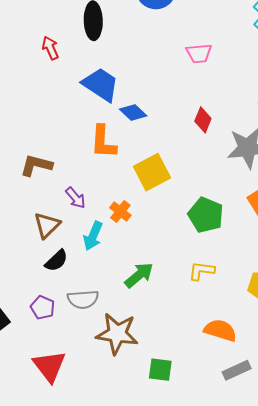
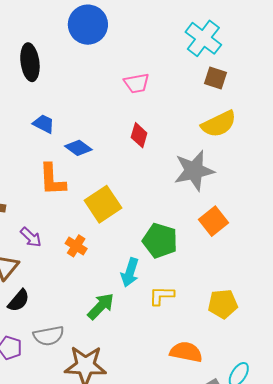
blue trapezoid: (101, 85) -> (44, 124), size x0.6
red diamond: (203, 120) -> (139, 135), moved
cyan arrow: (93, 236) -> (130, 272), moved

